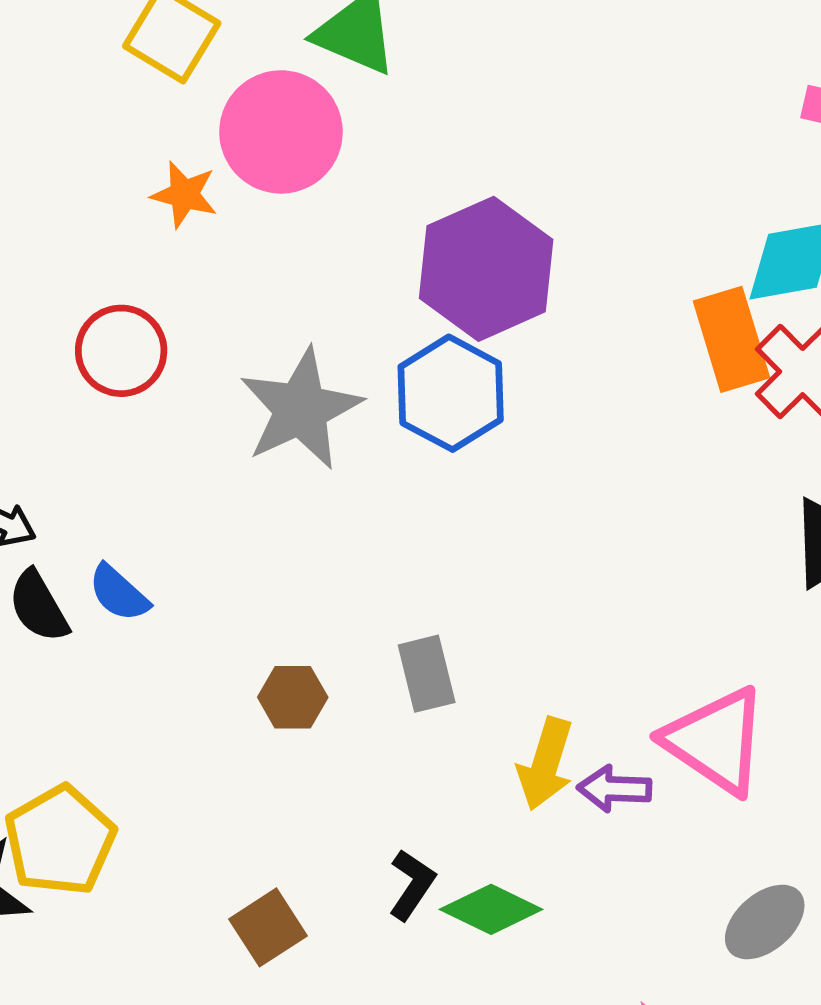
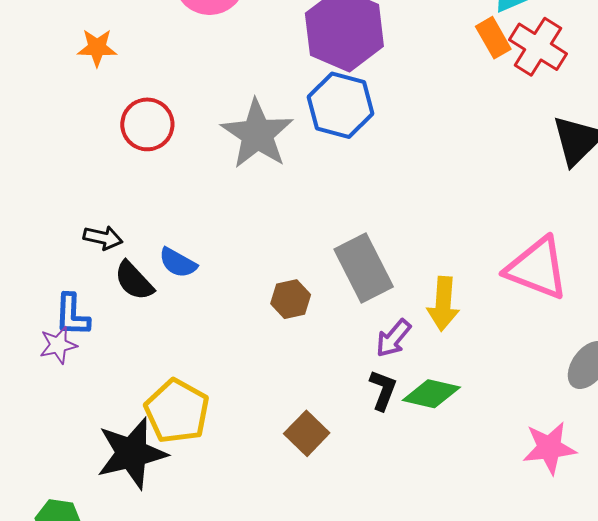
orange star: (184, 194) -> (97, 48), moved
orange rectangle: (731, 339) -> (493, 38), size x0.7
gray rectangle: (427, 674) -> (364, 268), size x1.5
purple arrow: (614, 789) -> (393, 338), moved, turned -39

